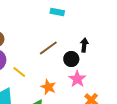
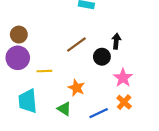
yellow line: (19, 72) -> (44, 71), turned -40
pink star: (77, 79) -> (123, 78), moved

